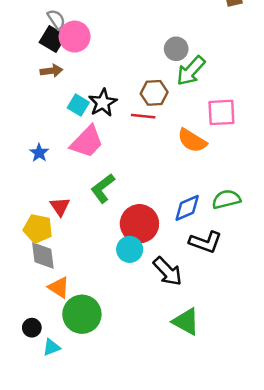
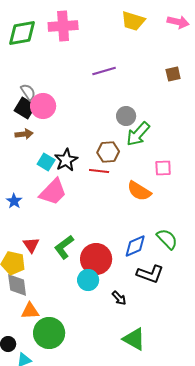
pink square: (221, 112) -> (163, 168), size x0.7
green L-shape: (103, 188) -> (64, 247), moved
green semicircle: (226, 199) -> (167, 239), turned 60
black arrow: (168, 271) -> (119, 298), size x0.6
orange triangle: (59, 287) -> (30, 311), turned -36

